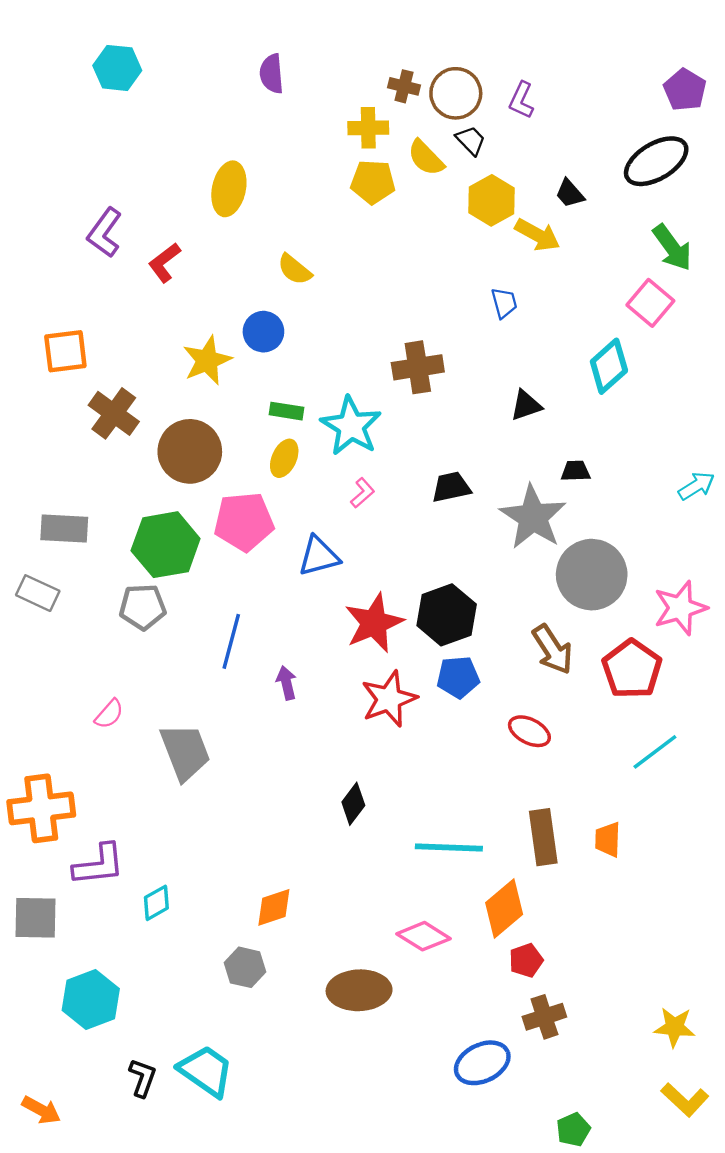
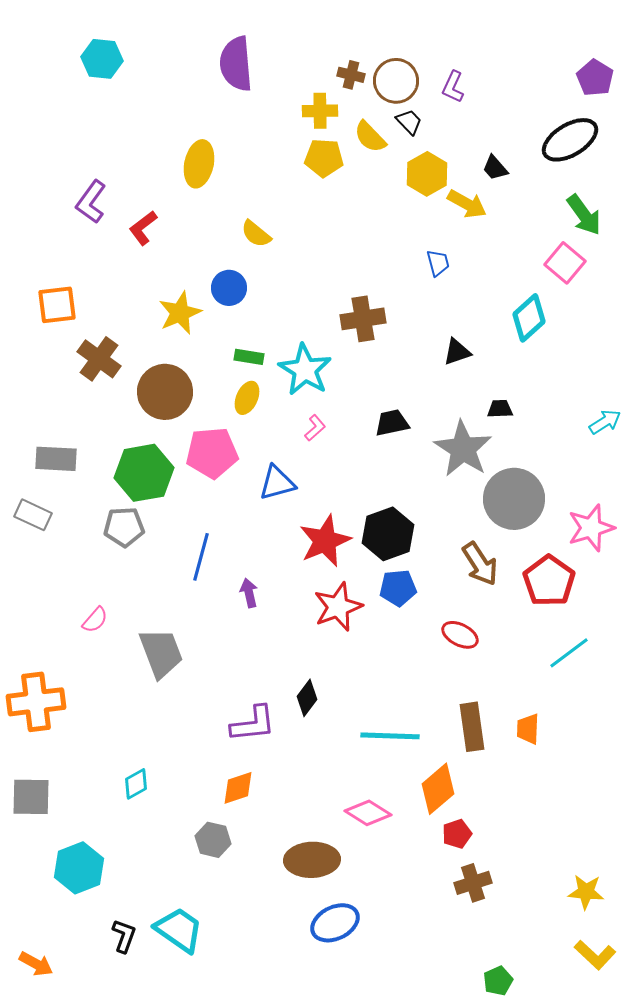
purple semicircle: (272, 74) -> (236, 64), size x1.6
purple L-shape: (99, 865) -> (253, 724), moved
blue ellipse: (482, 1063) -> (335, 923), moved

